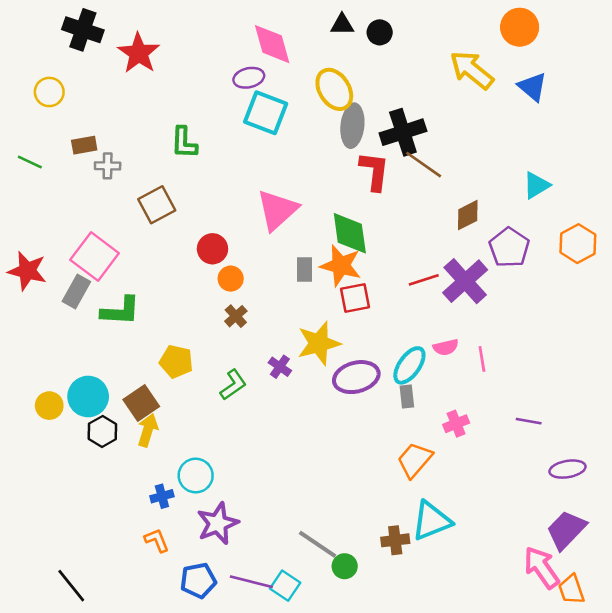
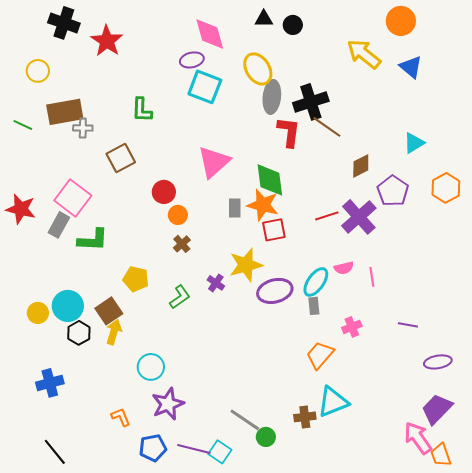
brown rectangle: (84, 145) -> (65, 112), size x1.8
blue cross: (162, 496) -> (50, 383), moved, size x1.5

